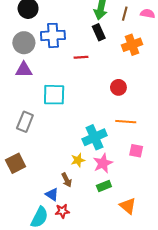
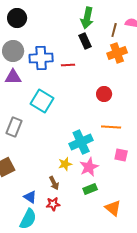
brown line: (125, 14) -> (114, 30), moved
blue cross: (53, 35) -> (41, 58), moved
cyan square: (54, 95) -> (42, 101), turned 30
blue triangle: (52, 194) -> (30, 197), moved
red star: (62, 211) -> (53, 204), moved

